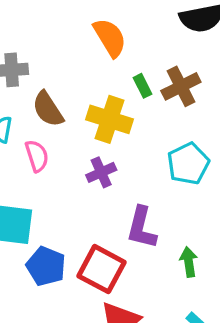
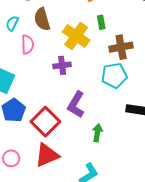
brown cross: (181, 86) -> (121, 47), moved

